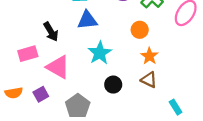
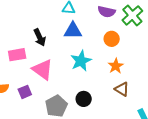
orange circle: (140, 30) -> (112, 39), moved
orange star: (149, 56) -> (116, 66), moved
black circle: (113, 85) -> (84, 99), moved

